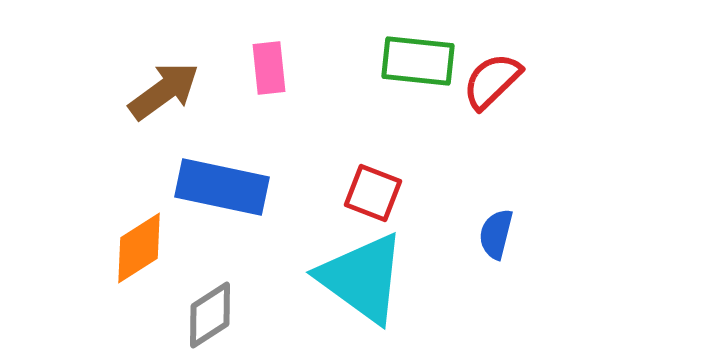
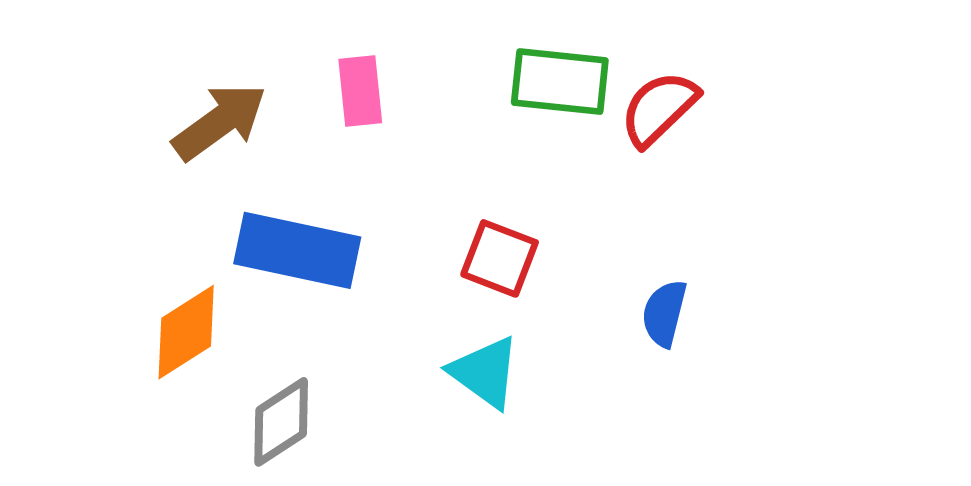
cyan triangle: (362, 278) -> (485, 372), size x0.6

